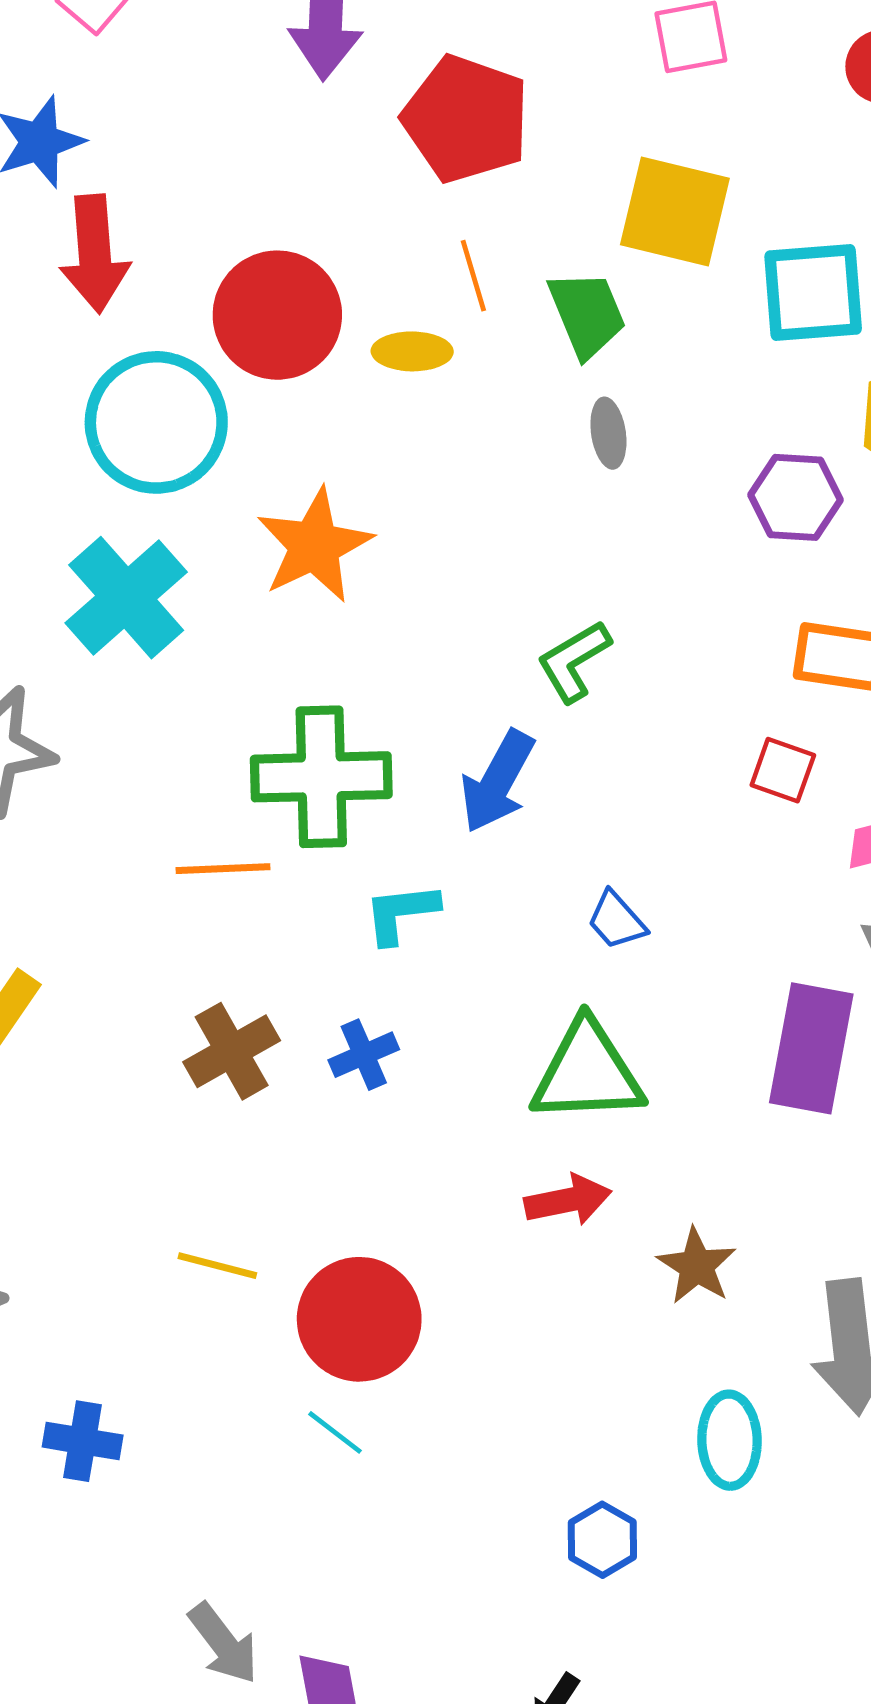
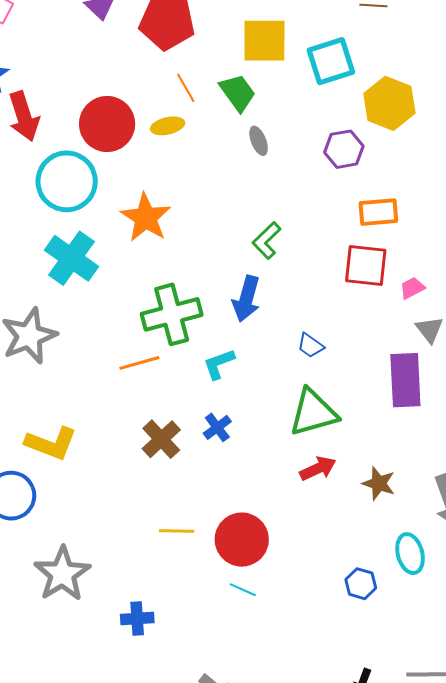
red square: (783, 770) -> (366, 266), size x1.6
blue hexagon: (602, 1540) -> (361, 584), moved

